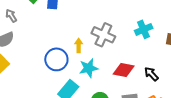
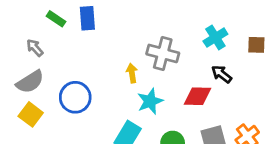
blue circle: (56, 59) -> (75, 97), moved
black arrow: (151, 74) -> (222, 74), moved

